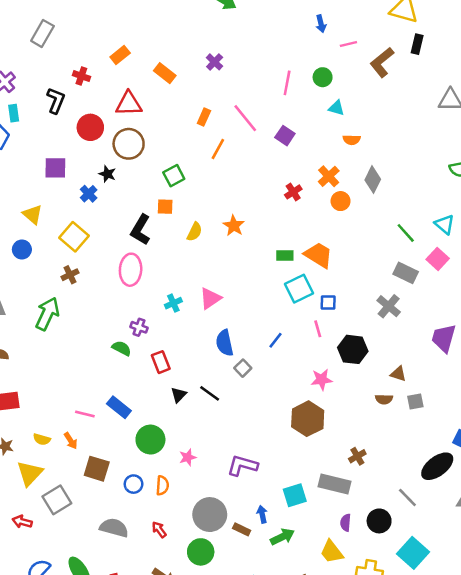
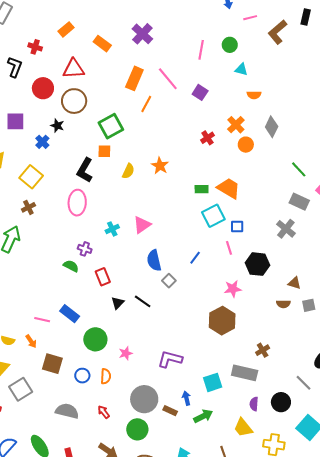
purple cross: (215, 62) -> (142, 34), size x1.5
orange rectangle: (204, 117) -> (134, 78), size x1.6
green square: (174, 176) -> (111, 126), size x1.4

